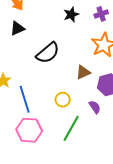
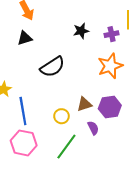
brown triangle: (83, 72) -> (84, 104), moved

